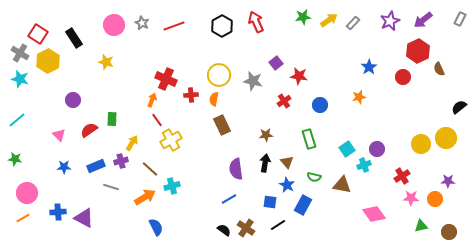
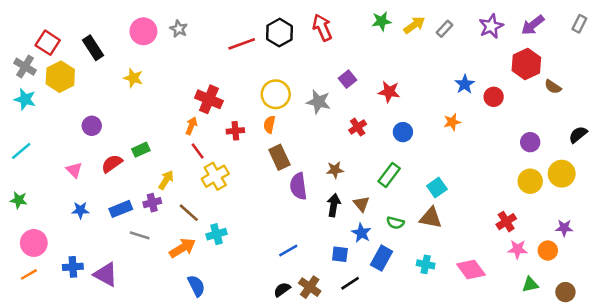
red line: (174, 26) -> (242, 44), moved
brown semicircle: (439, 69) -> (553, 87), turned -32
red star: (299, 76) -> (389, 92), moved
red circle: (403, 77) -> (494, 97), moved
red cross: (191, 95) -> (235, 131), moved
green rectangle: (112, 119) -> (141, 150), turned 64
green rectangle: (309, 139) -> (389, 175), turned 54
purple circle: (377, 149) -> (530, 142), moved
cyan cross: (364, 165) -> (426, 264), moved, turned 32
purple semicircle: (236, 169) -> (298, 186), moved
brown triangle: (342, 185) -> (431, 218), moved
black semicircle: (224, 230) -> (282, 290), turned -72

